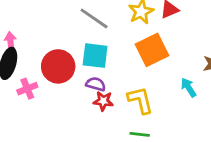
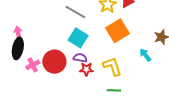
cyan square: (95, 56) -> (78, 38), turned 30
red circle: (58, 66) -> (54, 62), moved

